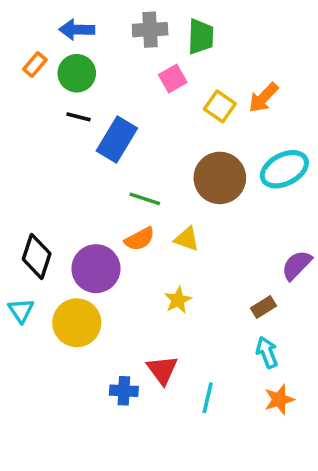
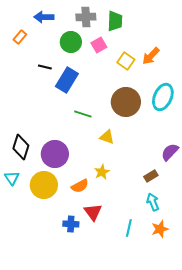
green circle: (77, 73) -> (71, 42), moved
cyan ellipse: (284, 169) -> (163, 97), turned -40
orange semicircle: (140, 239) -> (80, 186), moved
cyan line: (208, 398) -> (129, 228), moved

